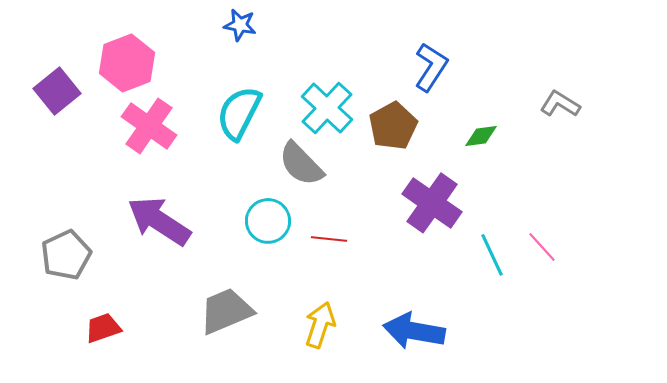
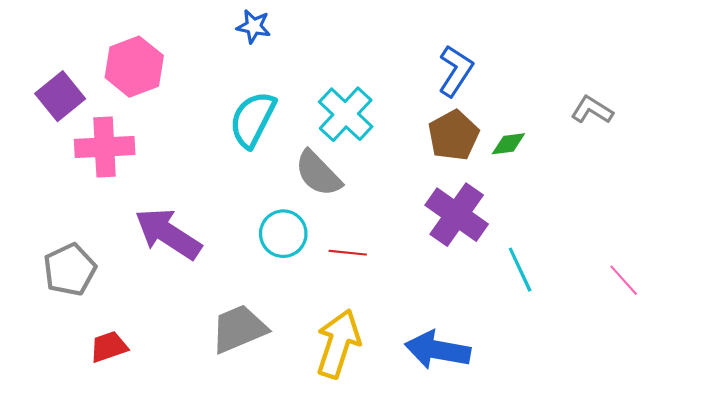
pink cross: (149, 126) -> (105, 147), moved, turned -38
brown pentagon: (393, 126) -> (453, 135), moved
pink line: (542, 247) -> (624, 280), moved
yellow arrow: (320, 325) -> (338, 344), size x1.4

